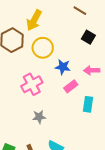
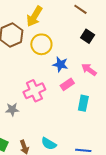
pink arrow: (92, 70) -> (89, 70), turned 35
pink cross: (32, 84) -> (34, 91), moved
gray star: (39, 117) -> (12, 110), moved

